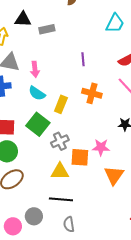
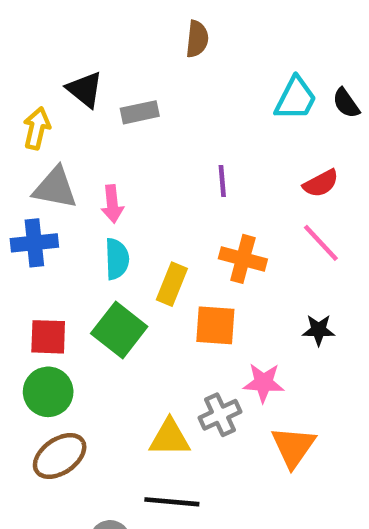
black triangle: (23, 19) -> (85, 89), turned 36
cyan semicircle: (37, 93) -> (117, 259), turned -126
gray cross: (60, 141) -> (220, 415), moved
orange square: (80, 157) -> (215, 325), moved

